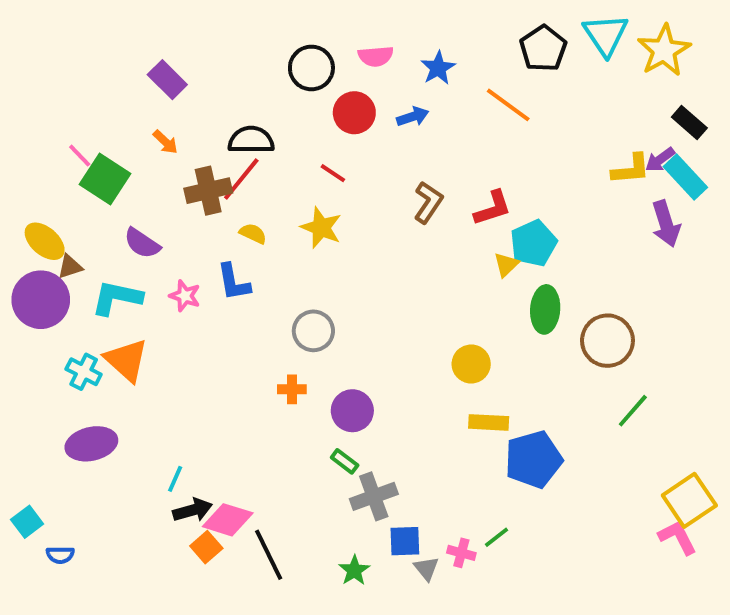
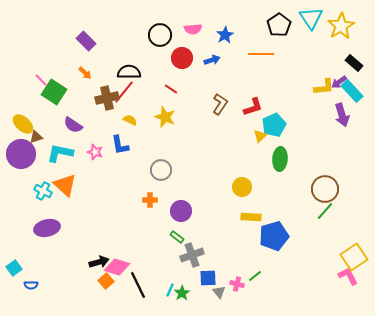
orange line: (508, 105) -> (261, 54), turned -35
brown circle: (607, 341) -> (325, 189), moved
cyan line: (175, 479) -> (170, 290), moved

